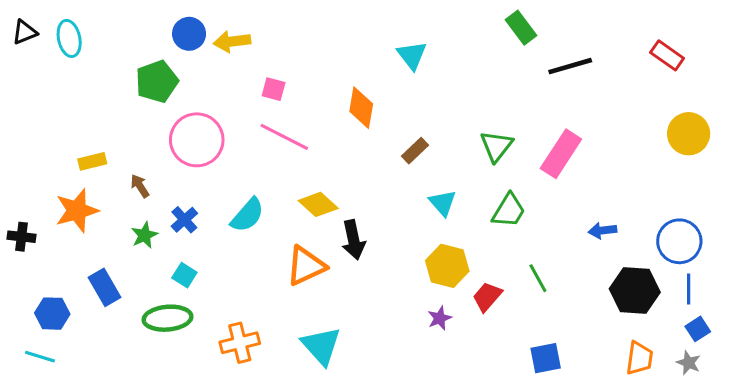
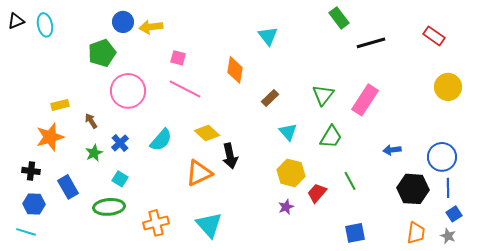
black cross: (21, 237) -> (31, 171), moved

